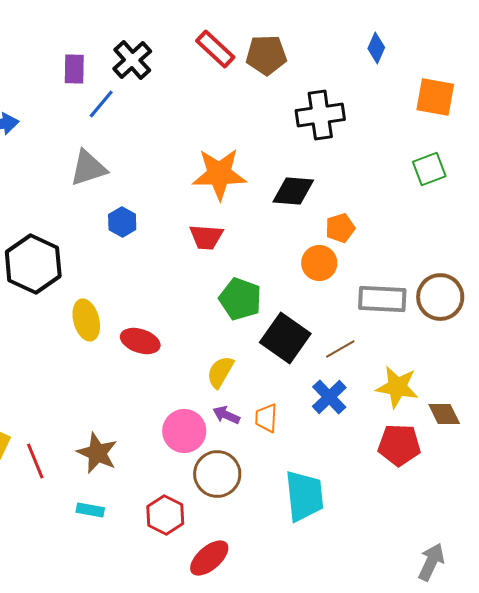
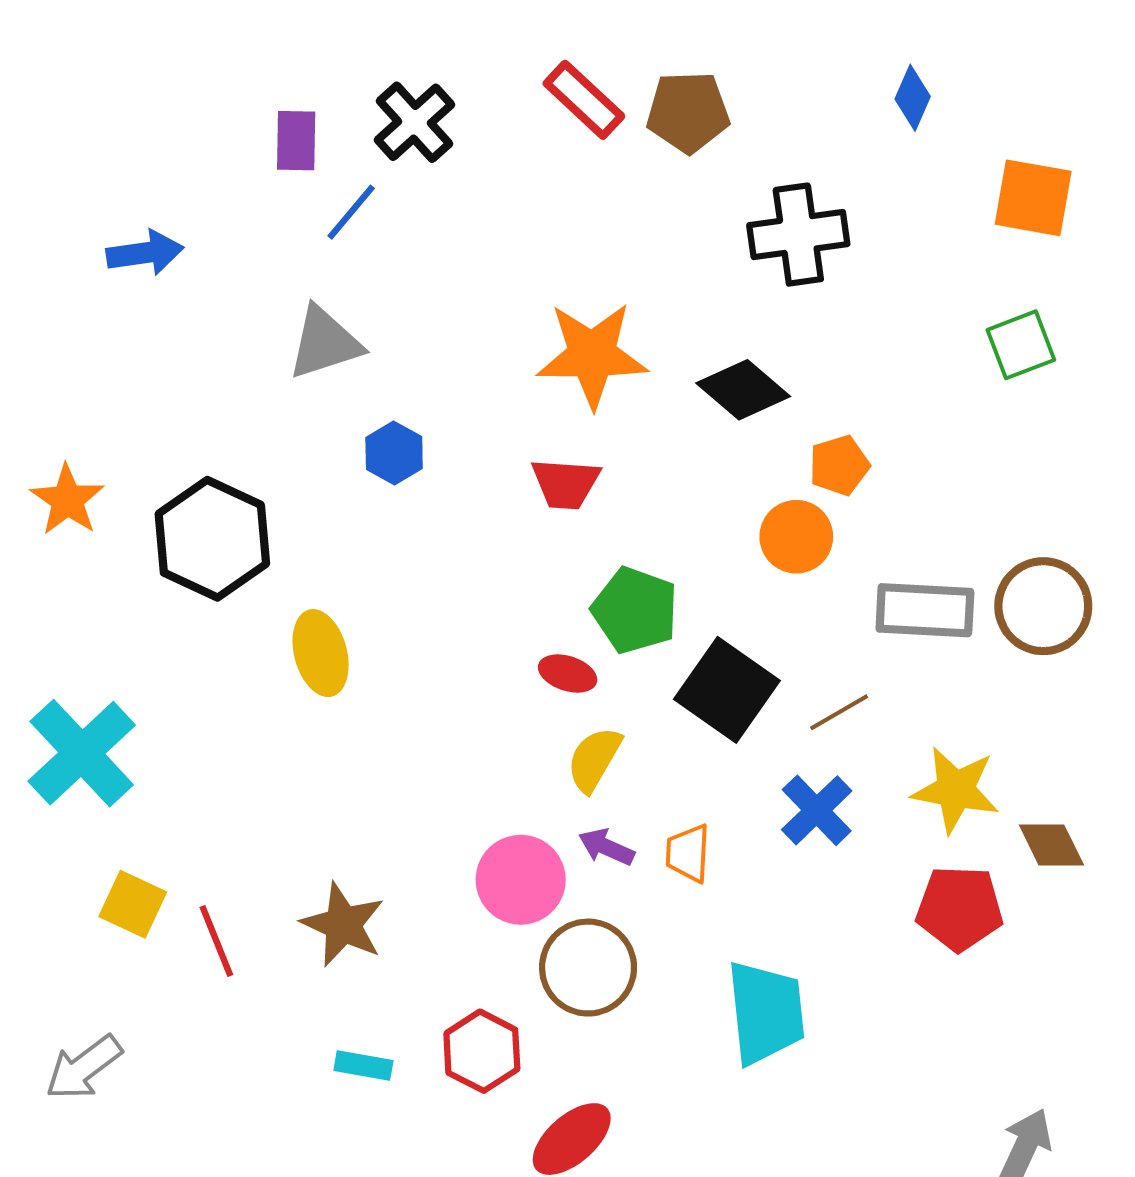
black diamond: (293, 191) -> (743, 390), turned 36
red ellipse: (140, 341) -> (568, 674), moved, size x0.7
cyan rectangle: (90, 510) -> (363, 1066), moved

